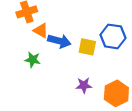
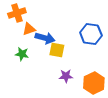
orange triangle: (41, 31) -> (29, 29), turned -48
yellow square: (87, 47) -> (57, 50), moved

